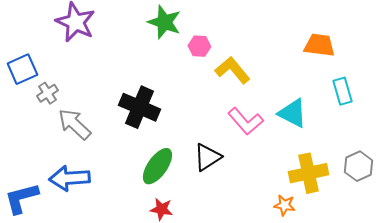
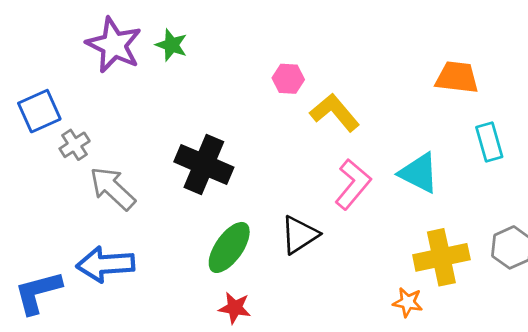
green star: (164, 22) -> (172, 45), moved, size x0.7
pink L-shape: (245, 121) -> (353, 184), turned -99

